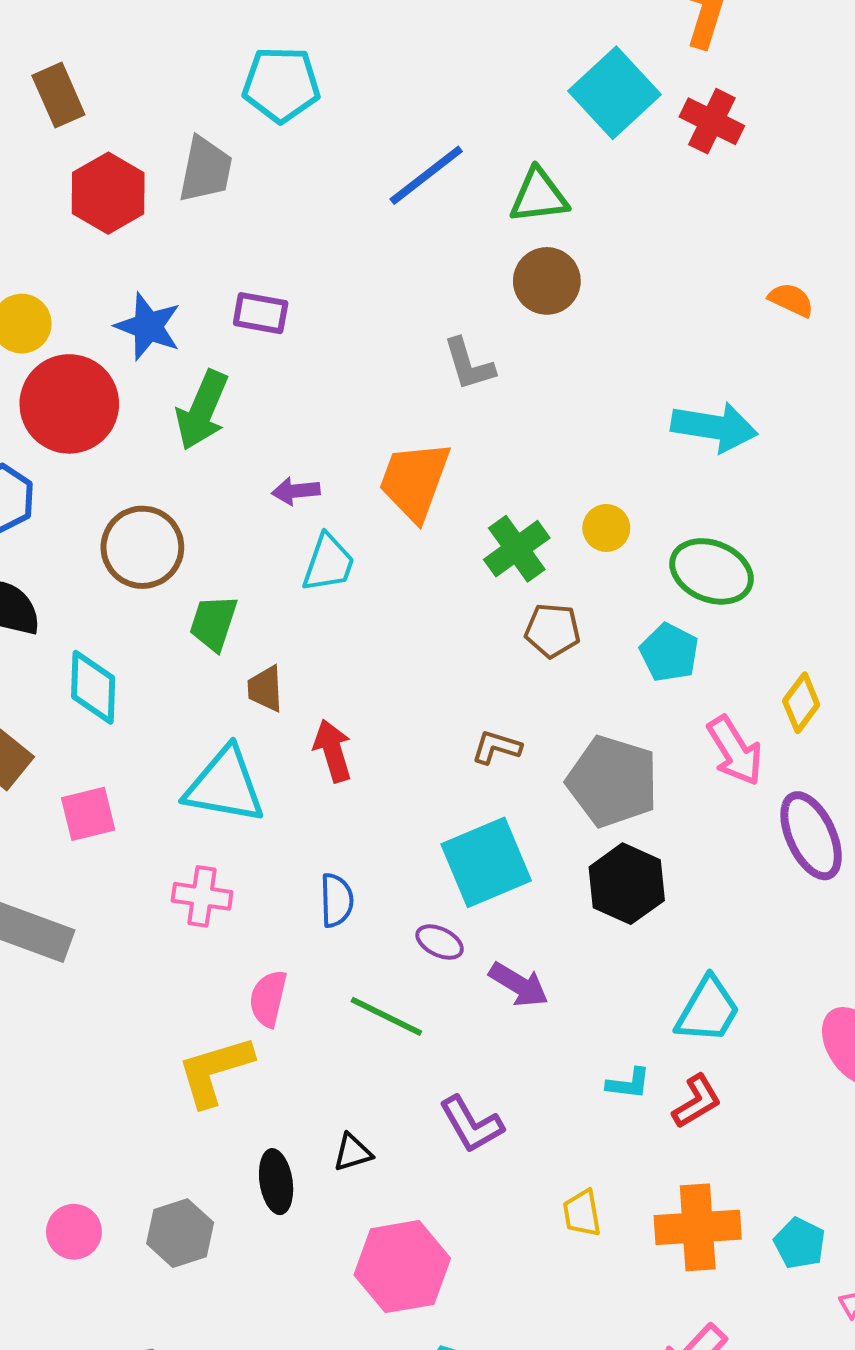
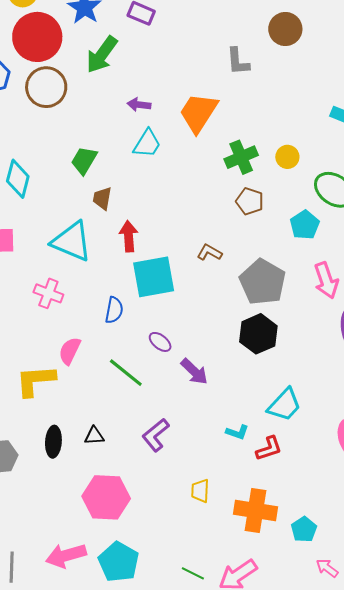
brown circle: (142, 547) -> (46, 87), moved
cyan square: (486, 862) -> (154, 277), moved
purple L-shape: (471, 1124) -> (156, 435), turned 68

